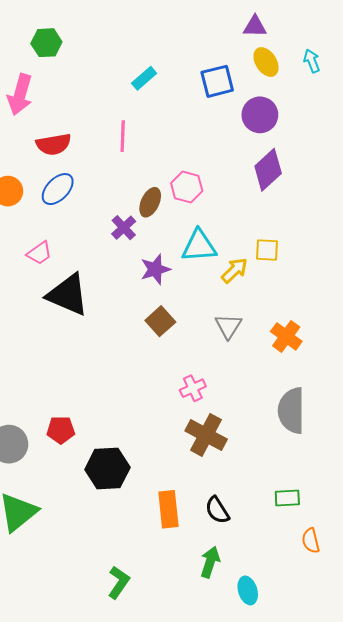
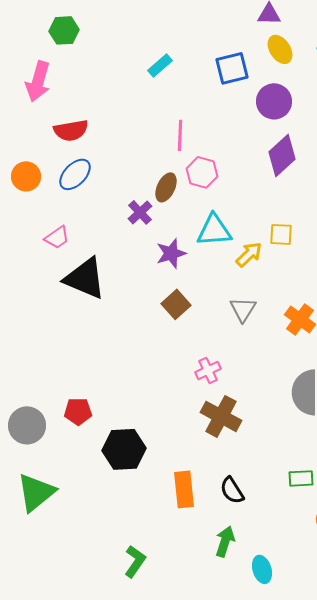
pink line: (123, 136) -> (180, 135), moved

